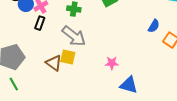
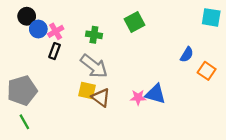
brown triangle: (54, 63) -> (101, 97), moved
blue triangle: (129, 85) -> (155, 94), moved

